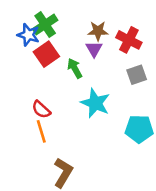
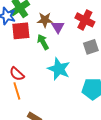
brown star: (98, 31) -> (45, 20), moved
red square: (46, 54) -> (21, 31), turned 30

